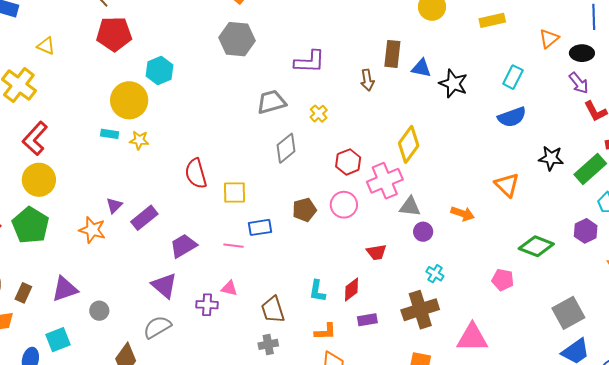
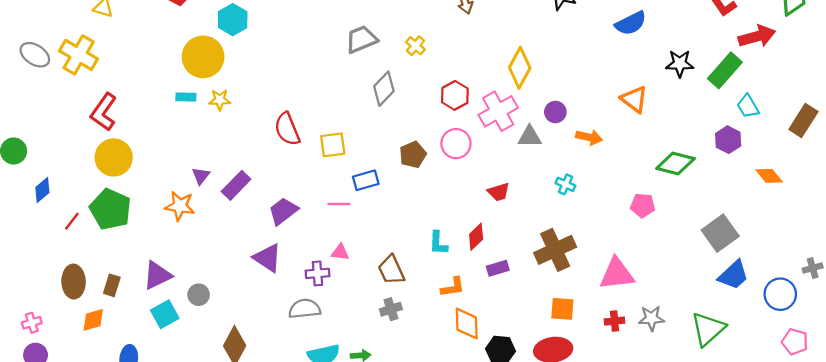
purple circle: (423, 232) -> (555, 112), moved
cyan cross: (435, 274) -> (565, 184), moved
gray semicircle: (157, 327) -> (305, 309), moved, turned 32
cyan square: (58, 340) -> (165, 314), moved

